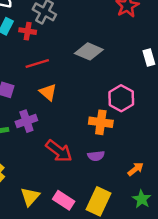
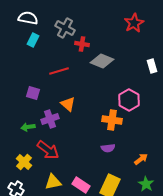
red cross: (28, 31) -> (82, 44), moved
orange triangle: (48, 92) -> (68, 104), moved
red arrow: (59, 151) -> (48, 150), moved
yellow triangle: (30, 197) -> (53, 182), turned 36

